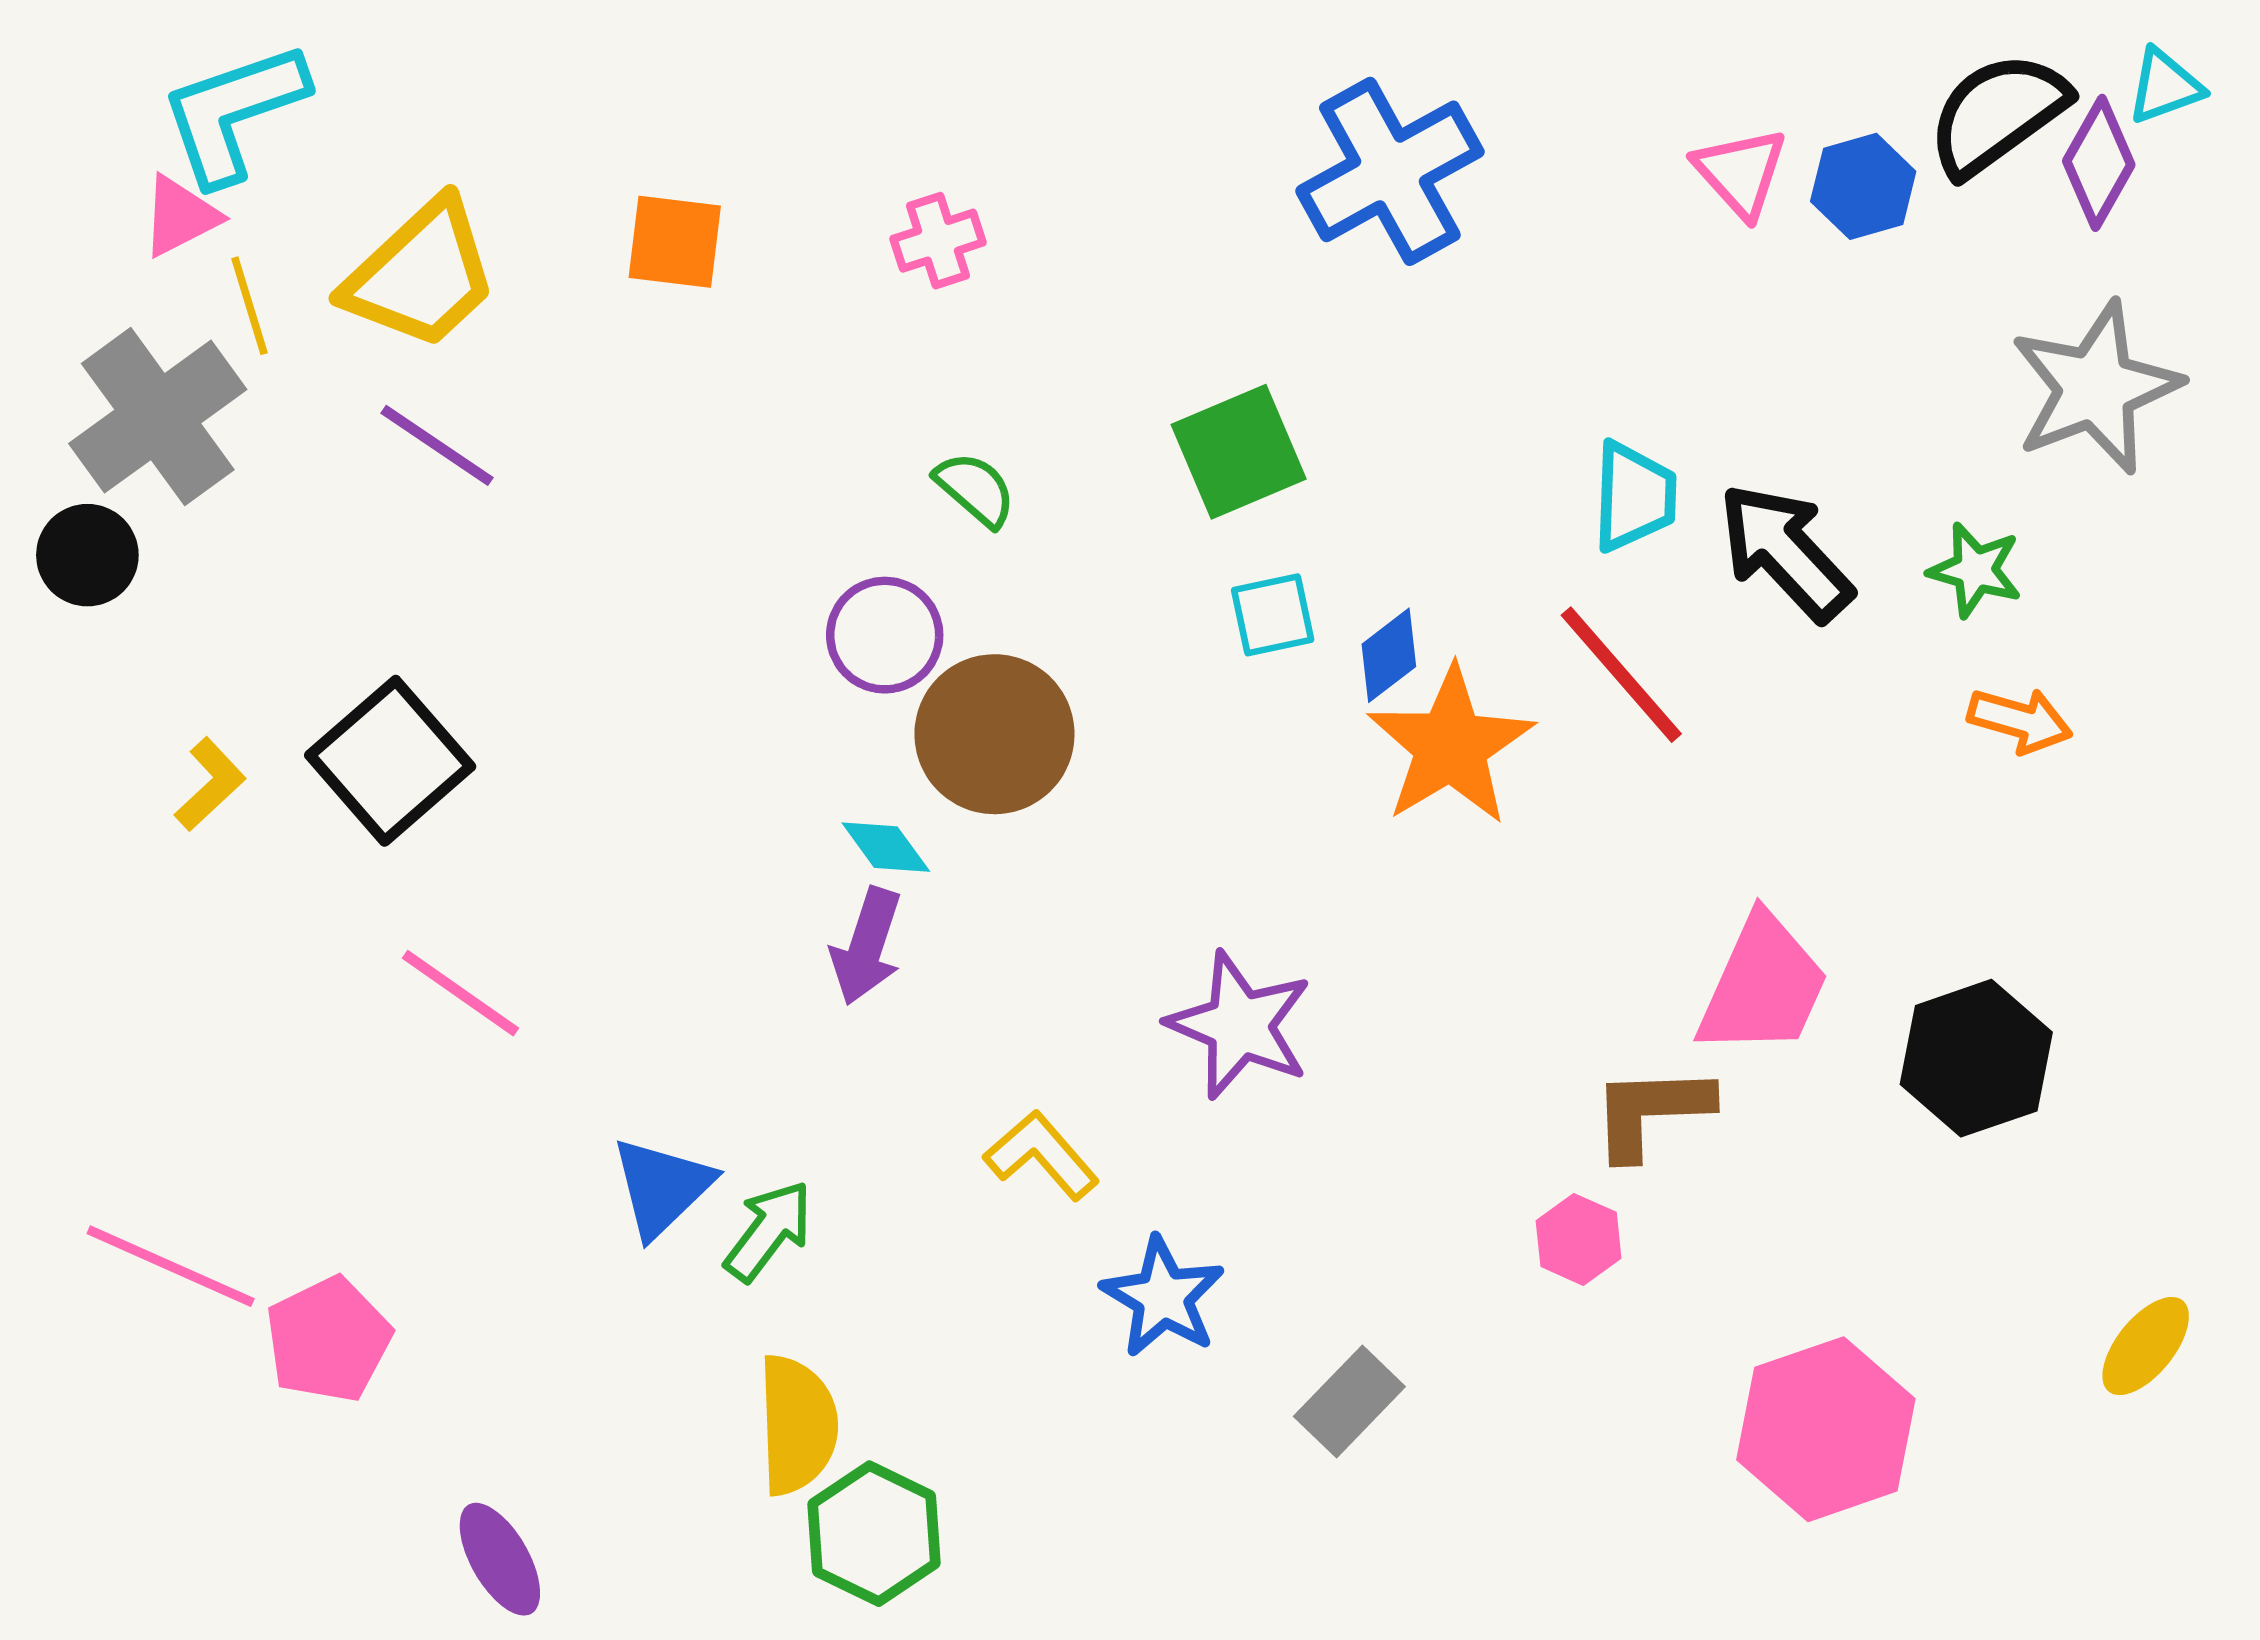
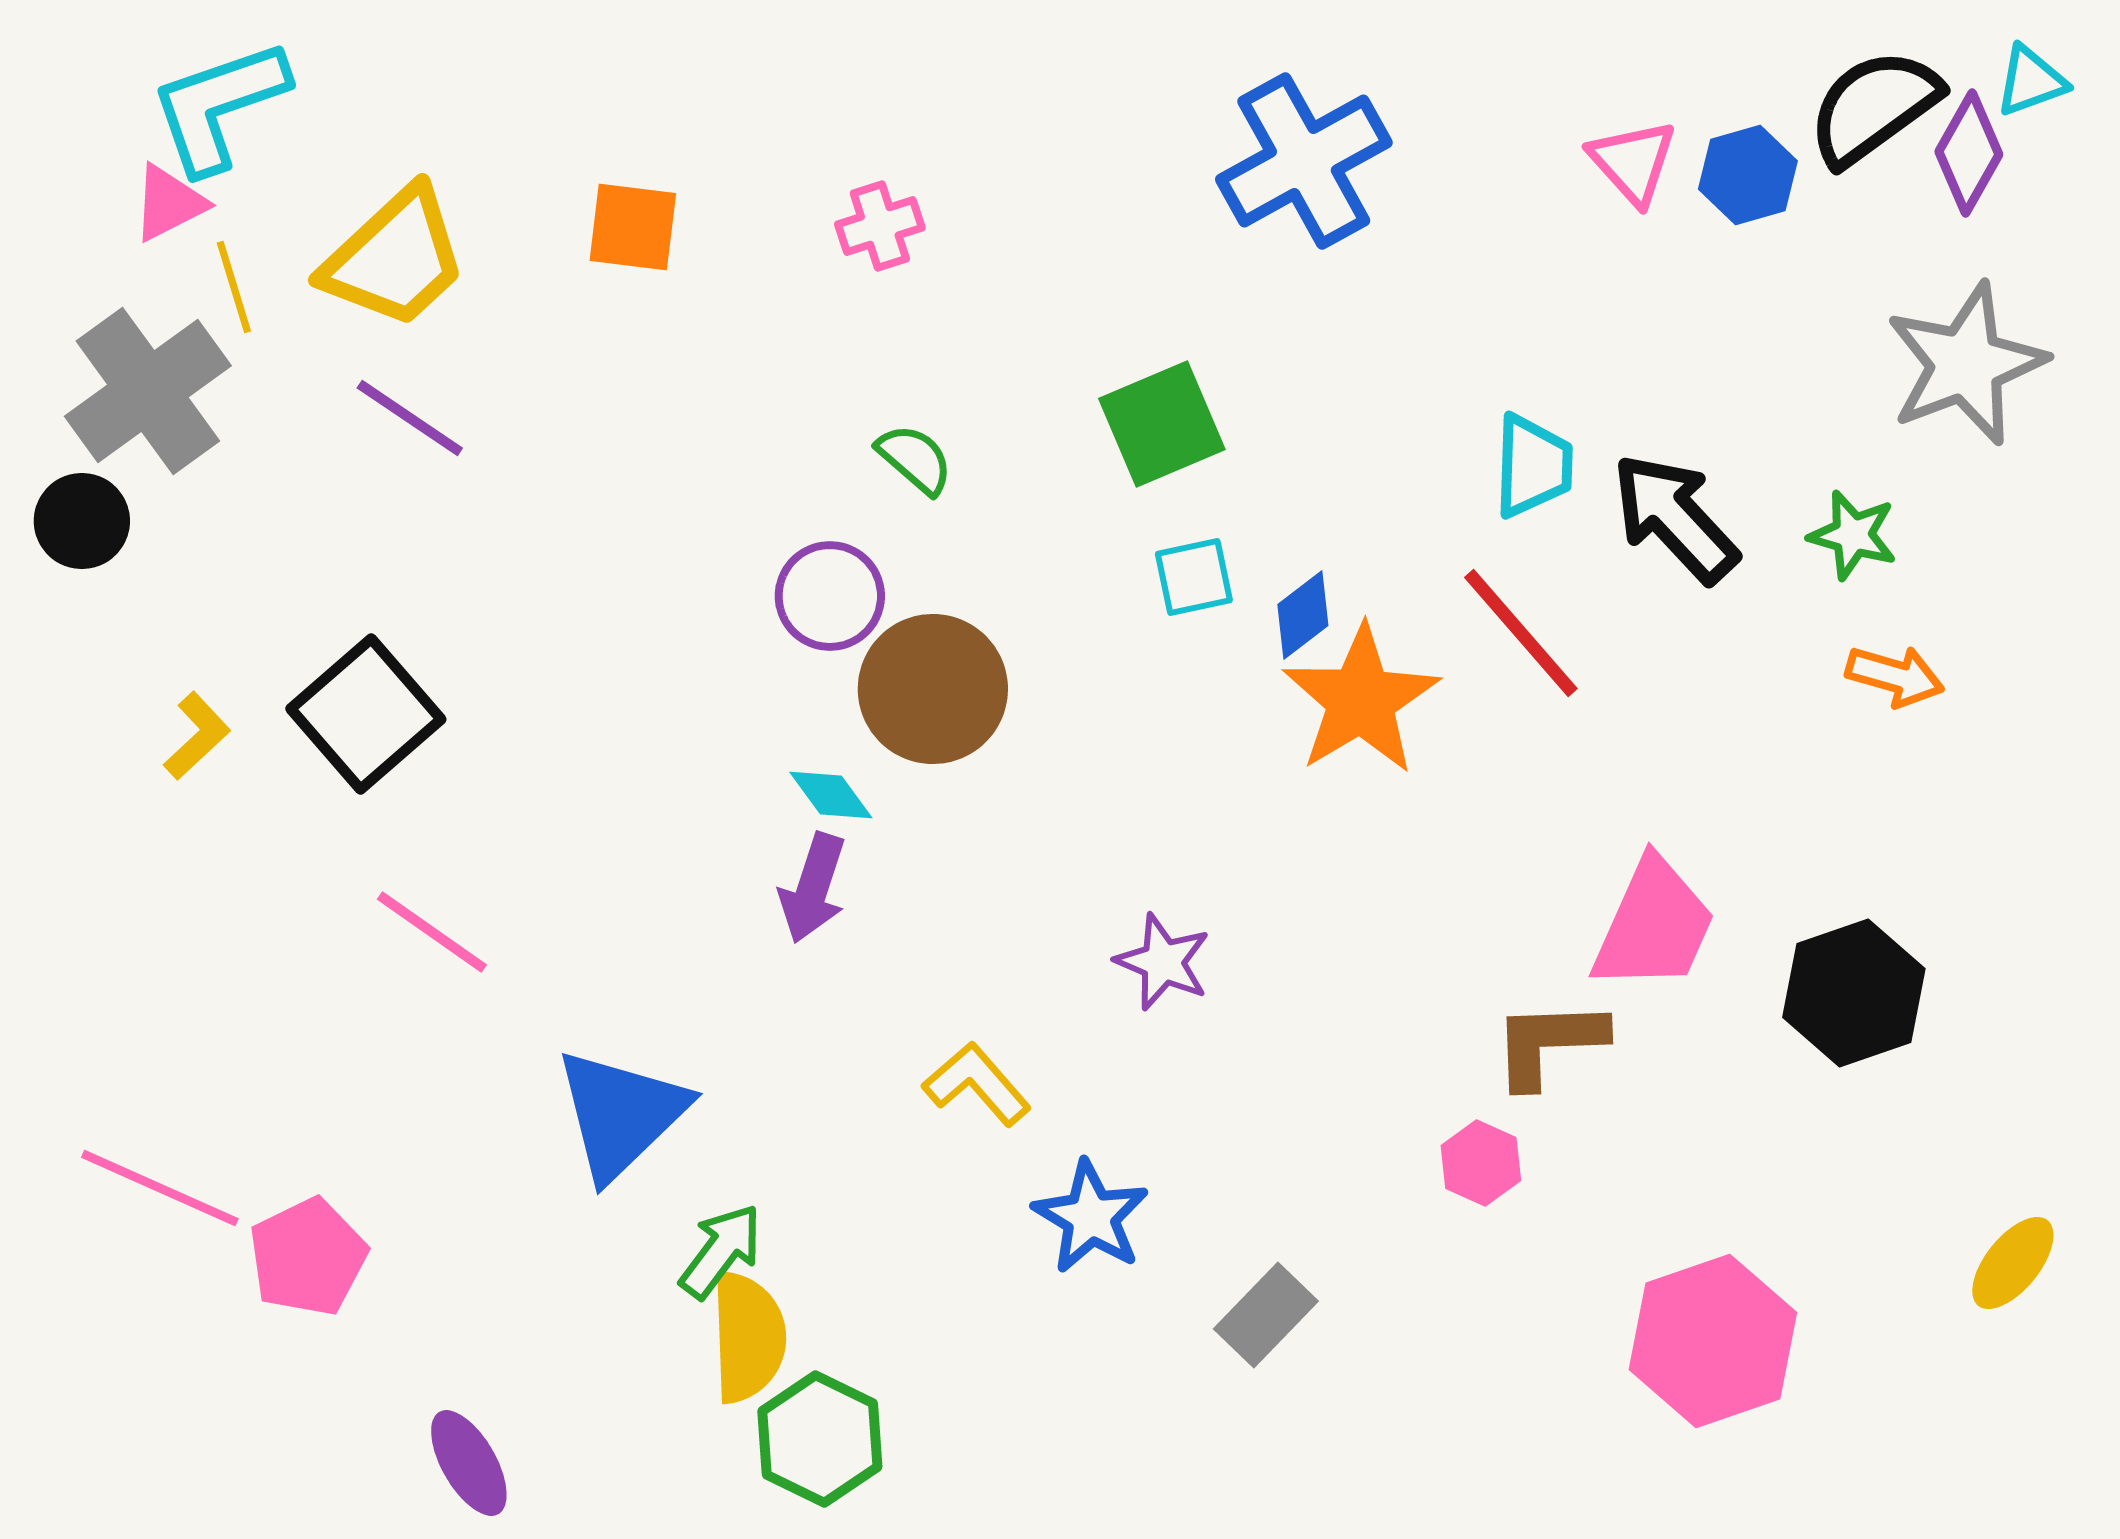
purple star: (1240, 1025) -> (1163, 962), size x0.7
blue triangle: (662, 1187) -> (621, 1114), size x1.4
green arrow: (769, 1231) -> (721, 1251), moved

